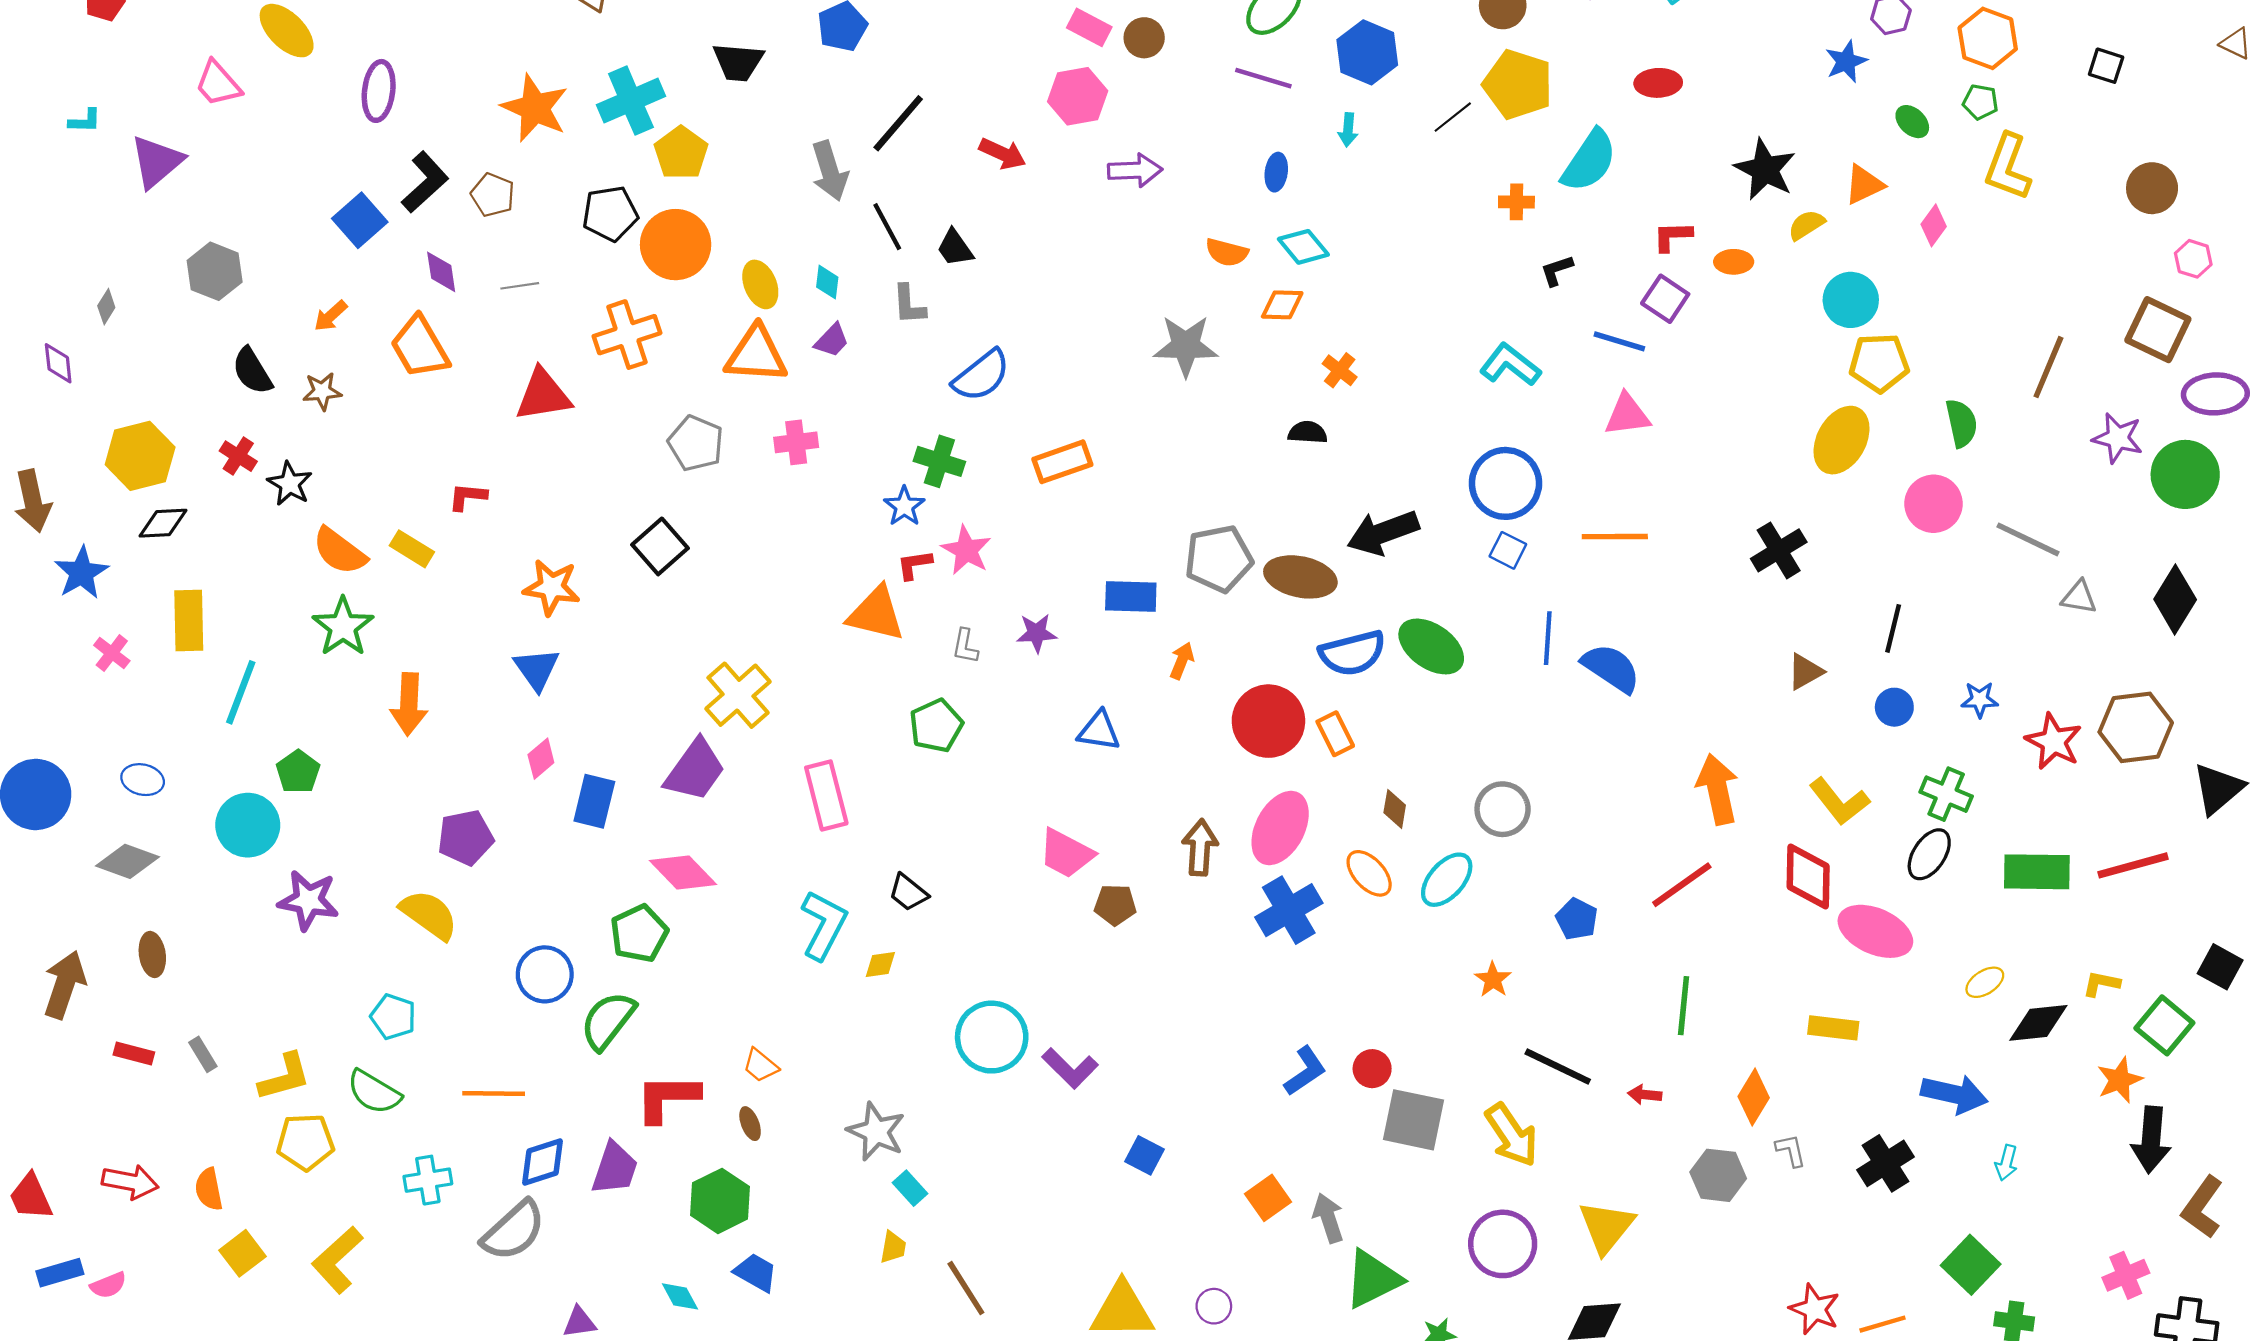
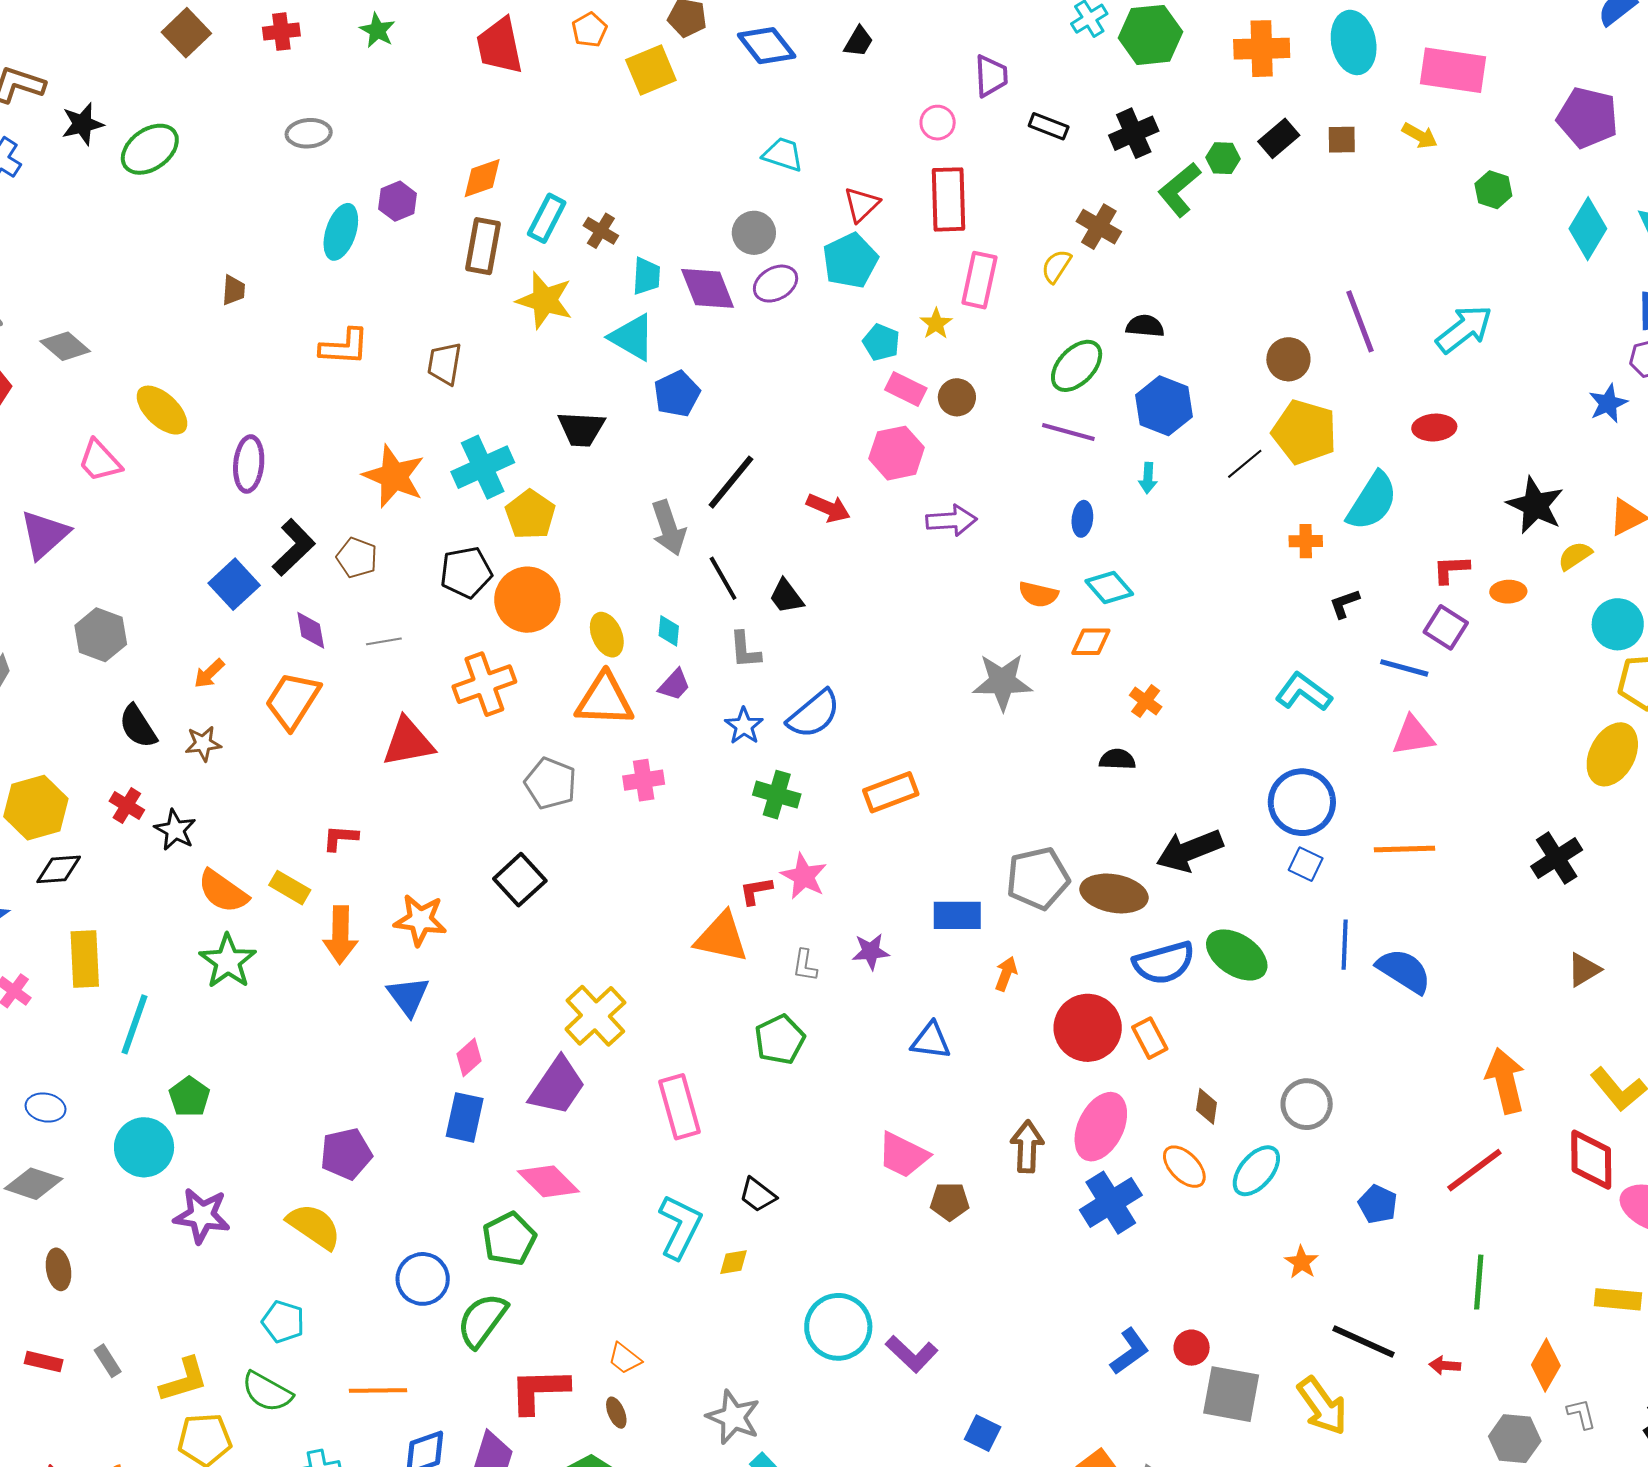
orange trapezoid: (420, 347) -> (293, 700), turned 64
blue star: (904, 506) -> (744, 726), moved
orange arrow: (409, 704) -> (340, 935), moved
pink diamond: (541, 759) -> (469, 1057), moved

